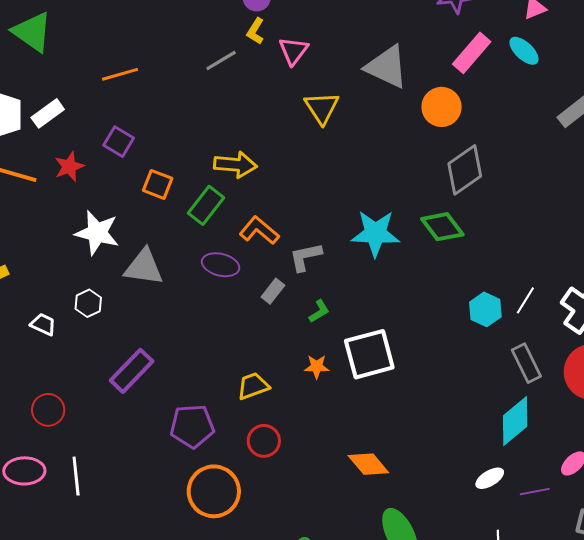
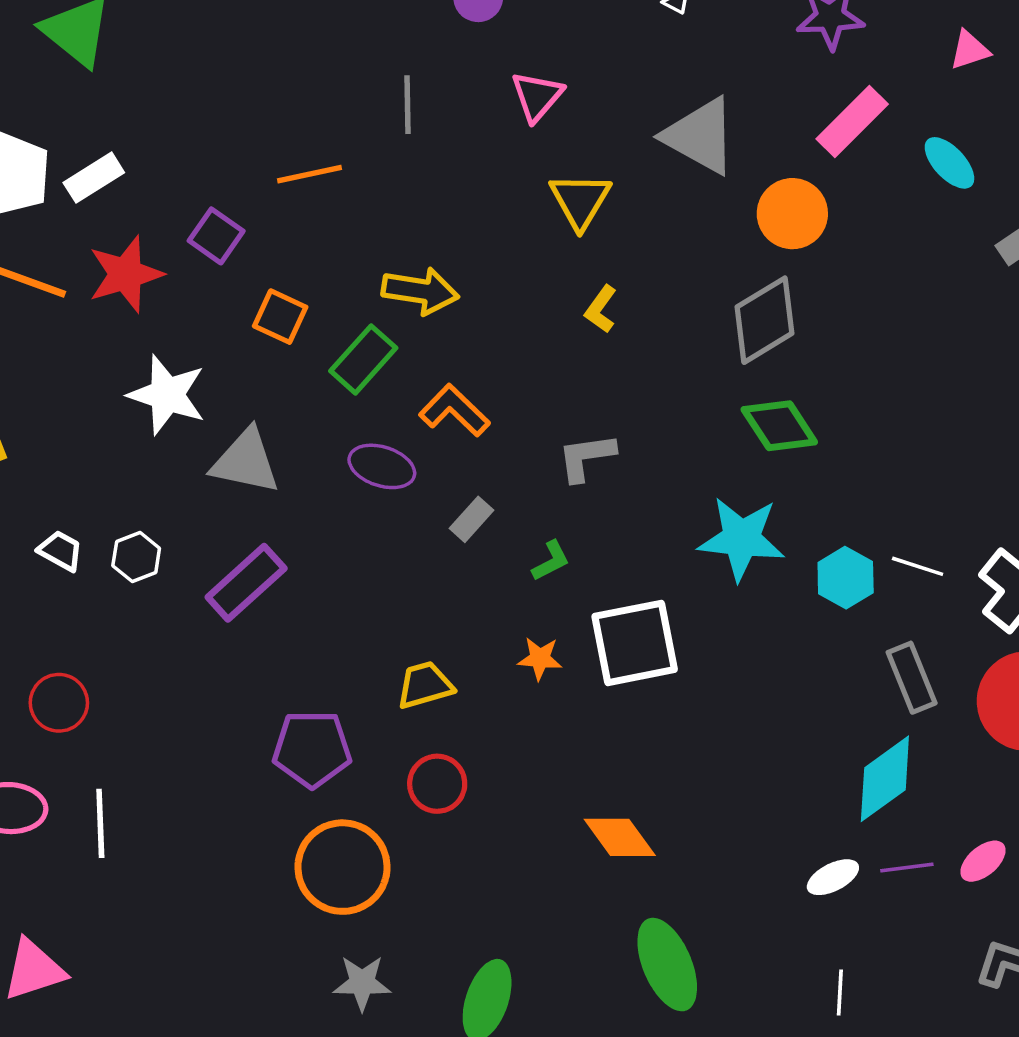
yellow L-shape: (256, 31) -> (601, 309), moved
cyan ellipse: (524, 51) -> (949, 163), moved
gray line: (221, 61) -> (407, 105), turned -64
orange line: (120, 74) -> (310, 174), moved
red star: (69, 167) -> (126, 274), size x1.4
gray diamond: (465, 170) -> (764, 320), moved
cyan star: (375, 233) -> (741, 539), moved
gray L-shape: (305, 257) -> (586, 457), moved
white line: (525, 300) -> (918, 566), turned 72
white hexagon: (88, 303) -> (136, 557), moved
purple rectangle: (132, 371) -> (246, 583), moved
purple line: (535, 492) -> (907, 867), moved

